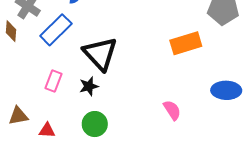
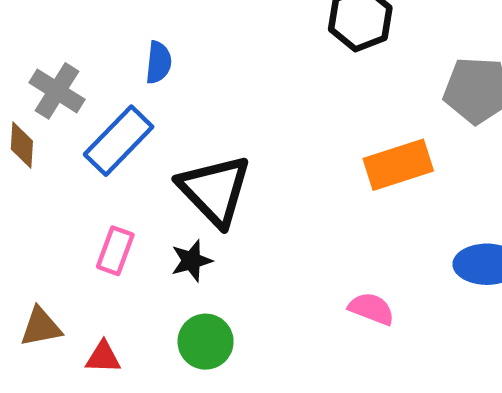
pink semicircle: (172, 110) -> (371, 309), turned -35

